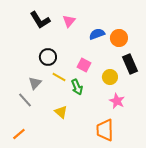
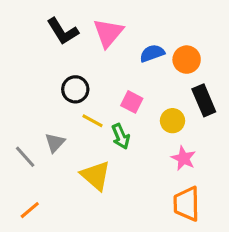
pink triangle: (69, 21) -> (108, 33), size x1.5
gray triangle: (35, 83) -> (55, 143), moved
gray line: (25, 100) -> (25, 157), moved
yellow triangle: (61, 112) -> (96, 176), size x1.5
orange trapezoid: (105, 130) -> (187, 204), moved

